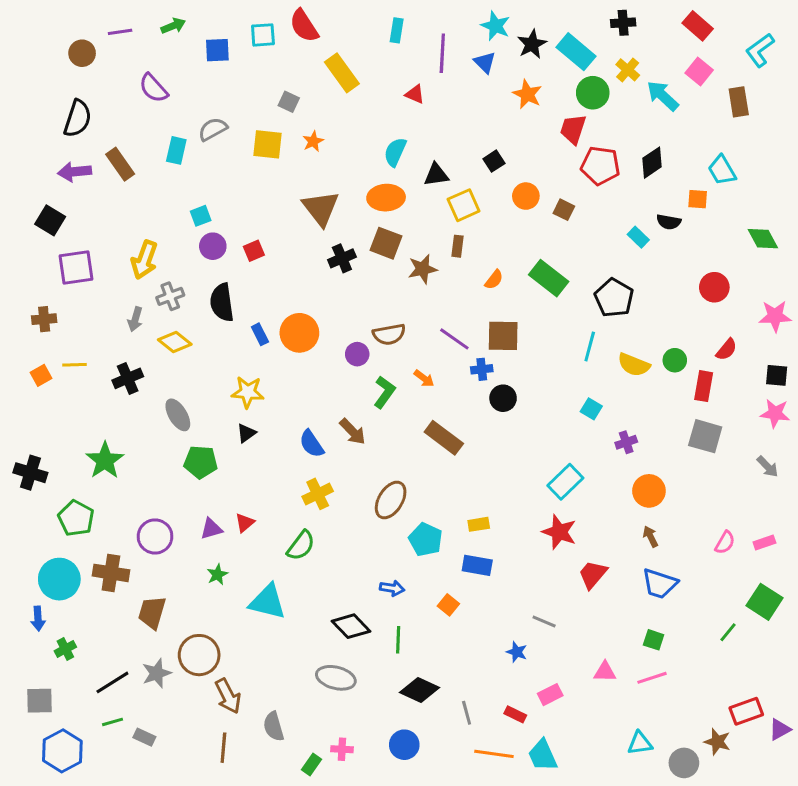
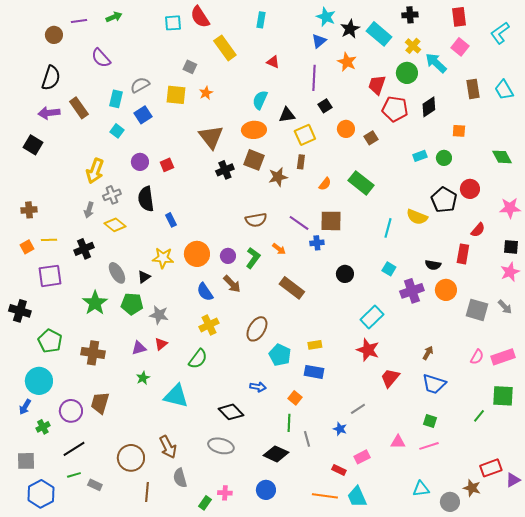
red rectangle: (698, 26) -> (459, 17), turned 42
blue square: (217, 50) -> (143, 115), moved, turned -30
purple line: (442, 53) -> (314, 78), moved
blue triangle: (485, 62) -> (319, 41), turned 35
green circle: (593, 93) -> (407, 73), moved
brown rectangle: (739, 102) -> (473, 89), moved
cyan trapezoid: (722, 170) -> (504, 90), moved
brown square: (564, 210) -> (371, 138), turned 32
cyan square: (201, 216) -> (117, 131), moved, turned -32
black semicircle: (669, 222) -> (433, 265), moved
cyan rectangle: (638, 237) -> (420, 156), turned -64
purple square: (76, 267) -> (50, 276), moved
black pentagon: (614, 298) -> (444, 200), moved
orange circle: (299, 333) -> (197, 254), moved
purple circle: (357, 354) -> (228, 256), moved
green circle: (675, 360) -> (444, 158), moved
yellow semicircle: (634, 365) -> (417, 217), moved
black circle: (503, 398) -> (345, 274), moved
pink star: (775, 413) -> (510, 272), turned -30
black triangle: (246, 433) -> (144, 277), moved
gray square: (705, 436) -> (477, 310), moved
purple cross: (626, 442) -> (412, 291), size x1.6
green star: (105, 460) -> (95, 303), moved
orange circle: (649, 491) -> (446, 290), moved
purple circle: (155, 536) -> (71, 411), moved
brown arrow: (650, 536) -> (428, 353), turned 56
pink rectangle: (764, 543) -> (503, 357), size x1.6
brown cross: (111, 573) -> (93, 353), moved
green square: (764, 602) -> (503, 396), turned -30
blue arrow: (38, 619) -> (25, 407), turned 35
gray line: (544, 622) -> (358, 409), turned -56
green line: (398, 640) -> (289, 423), moved
brown circle: (199, 655) -> (131, 458), moved
gray star: (157, 673) -> (159, 315), moved, turned 30
brown arrow: (228, 696) -> (168, 447), moved
gray line: (467, 713) -> (307, 439), moved

